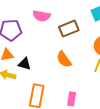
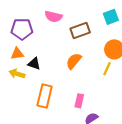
orange semicircle: (64, 59) -> (74, 61), turned 72

